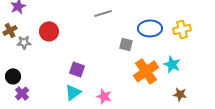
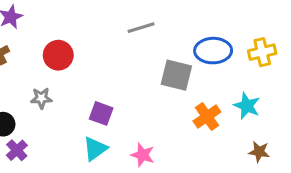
gray star: (24, 42) -> (41, 98), moved
gray square: (126, 44) -> (176, 75), size x1.5
orange cross: (146, 71) -> (207, 117), size x0.7

